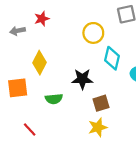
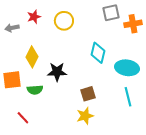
yellow circle: (93, 33) -> (64, 21), moved
black star: (82, 79) -> (57, 72), moved
green semicircle: (54, 99) -> (35, 90), moved

